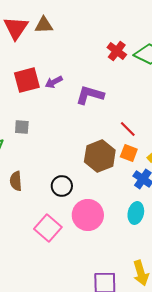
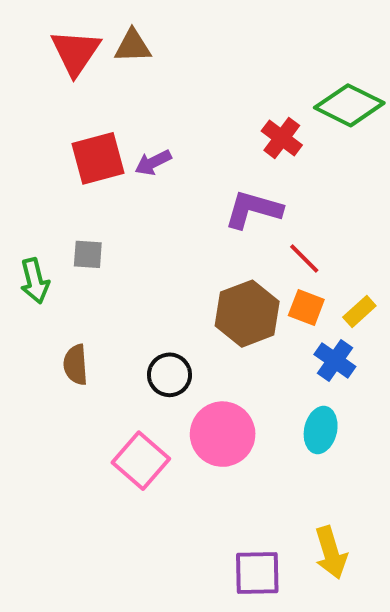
red cross: (117, 51) -> (282, 138), moved
purple L-shape: (90, 95) -> (253, 209), moved

